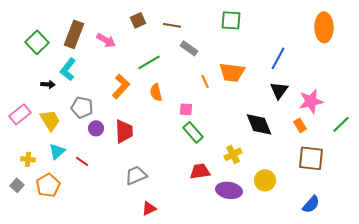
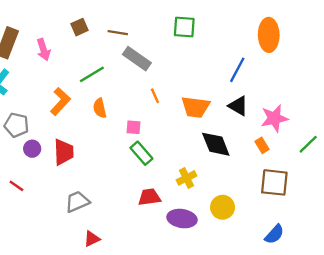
orange ellipse: (324, 27) -> (269, 35), moved
pink arrow: (106, 40) -> (43, 50), turned 42
gray rectangle: (189, 48) -> (137, 59), size x1.4
orange trapezoid: (232, 72) -> (195, 107), moved
black triangle: (279, 90) -> (238, 106), turned -36

